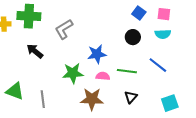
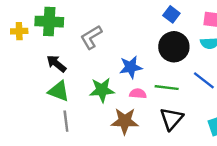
blue square: (139, 13) -> (171, 14), moved
black circle: (133, 37) -> (174, 47), size x1.6
green triangle: (15, 91) -> (59, 91), moved
black triangle: (131, 97) -> (171, 119), size x1.5

